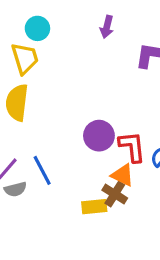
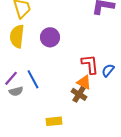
purple circle: (99, 136) -> (50, 37), moved
yellow rectangle: (94, 207) -> (54, 121), moved

